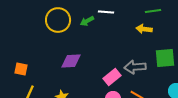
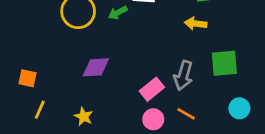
gray arrow: (135, 67) -> (183, 76), turned -70

